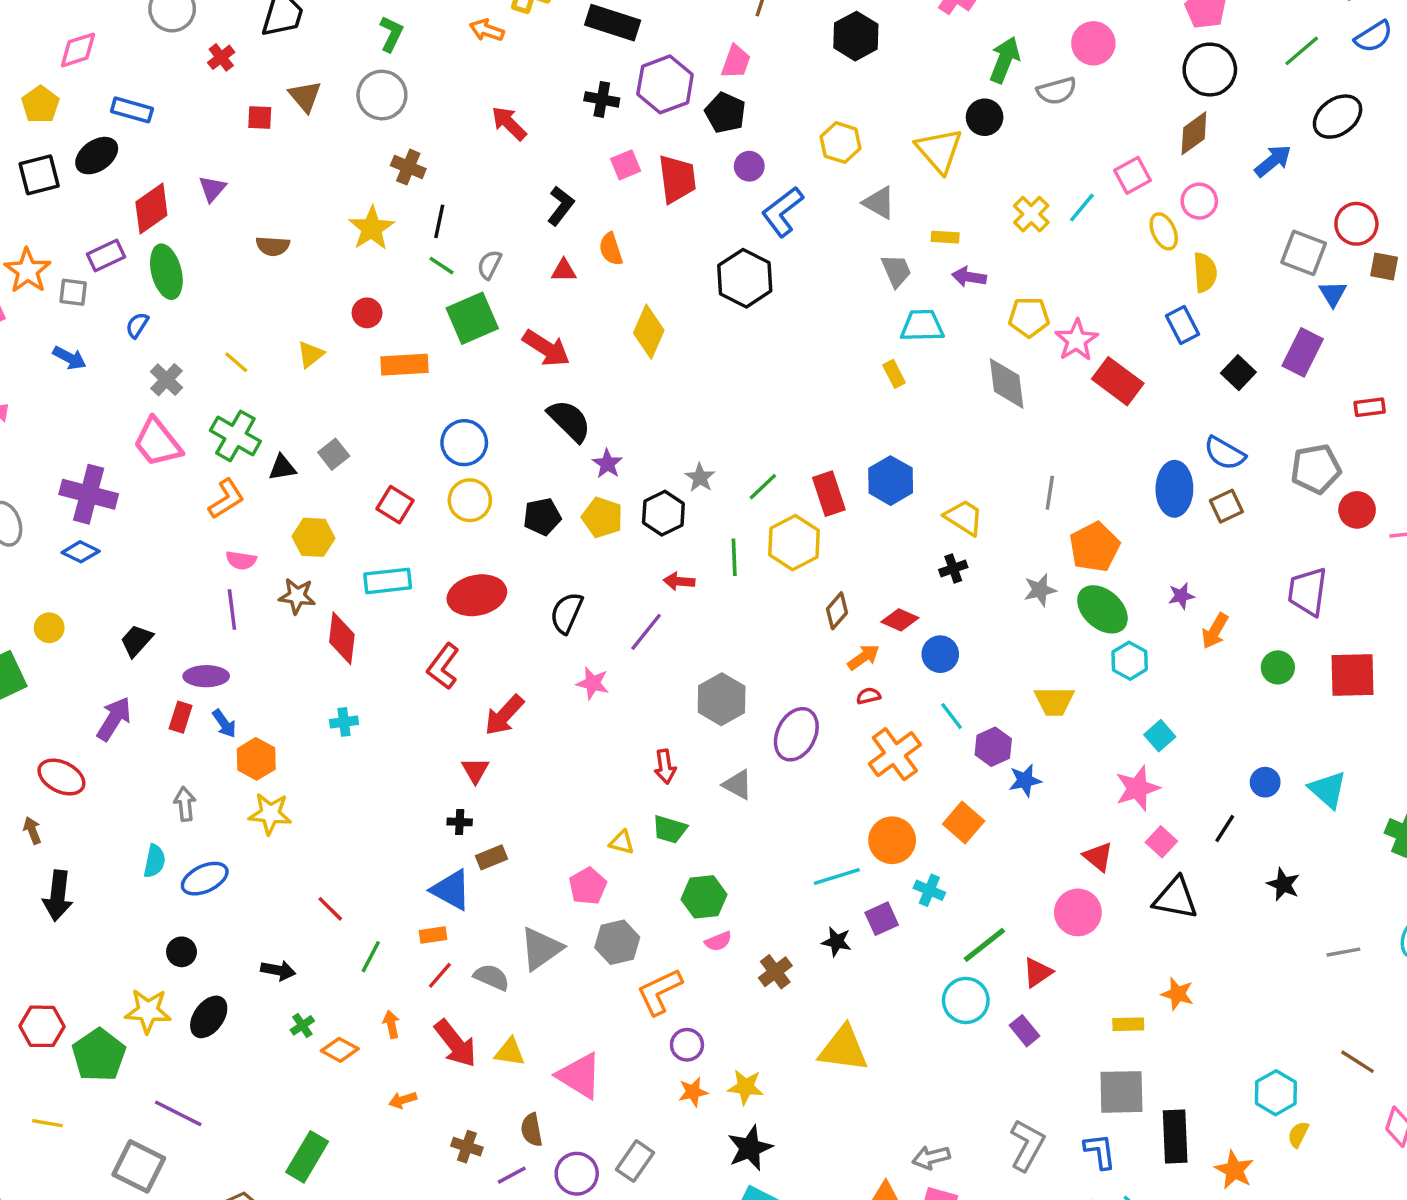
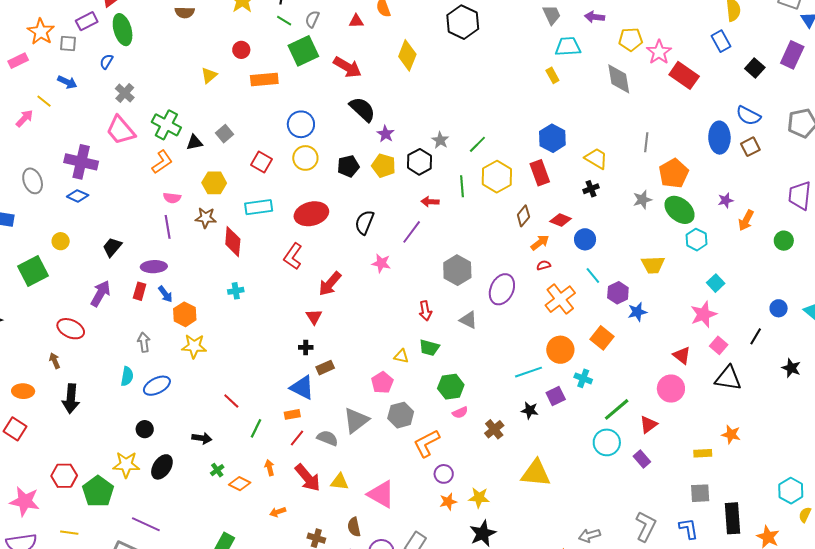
yellow line: (236, 362) -> (44, 101), moved
red rectangle: (829, 494) -> (540, 173), moved
gray square: (1121, 1092) -> (700, 493), size x0.7

